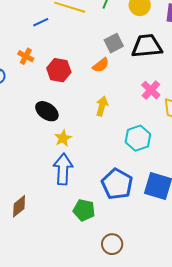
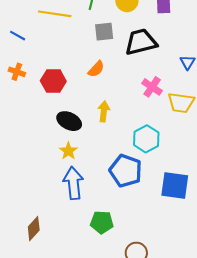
blue line: (41, 22) -> (18, 36), moved, turned 63
gray square: (114, 43) -> (104, 32), moved, turned 30
black ellipse: (47, 111) -> (69, 121), moved
blue pentagon: (117, 184) -> (126, 171), moved

